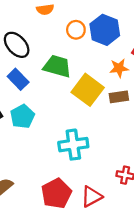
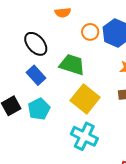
yellow square: (88, 90) -> (85, 99), moved
cyan cross: (73, 145) -> (84, 136), turned 32

